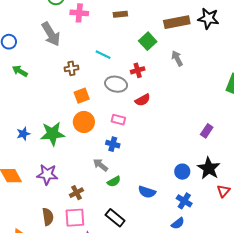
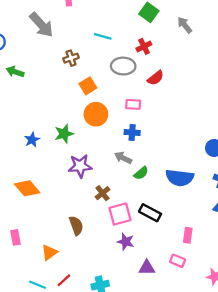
green star: (53, 134) -> (64, 134), size x0.7
purple star: (47, 174) -> (80, 166), moved
blue semicircle: (147, 192) -> (180, 178), size x1.4
pink square: (75, 218) -> (120, 214), moved

